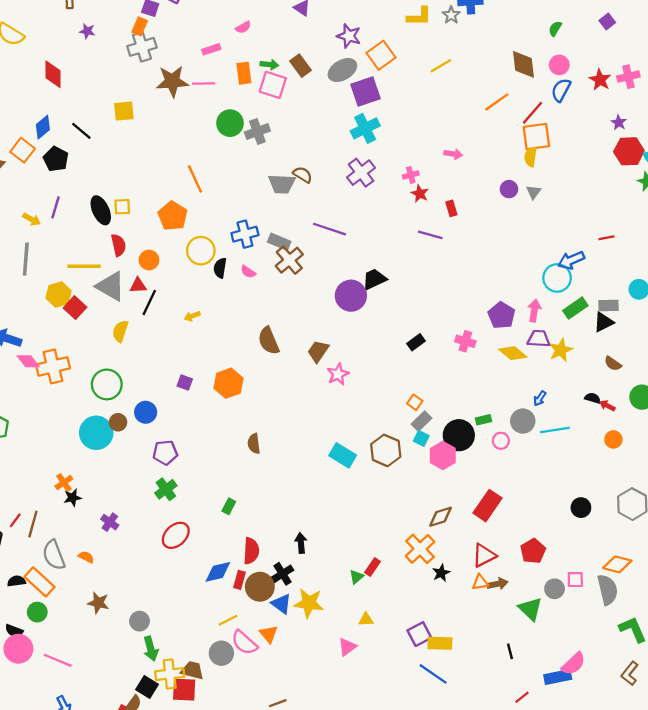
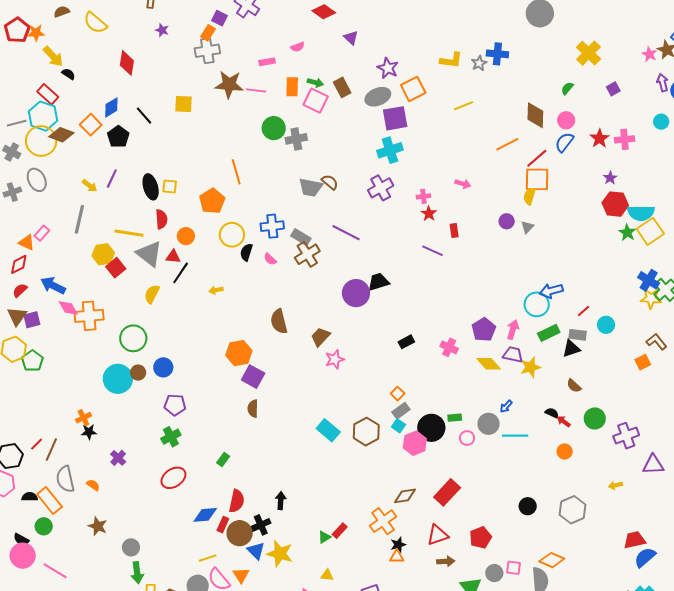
red line: (607, 238) -> (583, 311), moved, turned -40
purple square: (185, 382) -> (253, 377), moved, size x1.6
orange triangle: (480, 582) -> (397, 557), moved

